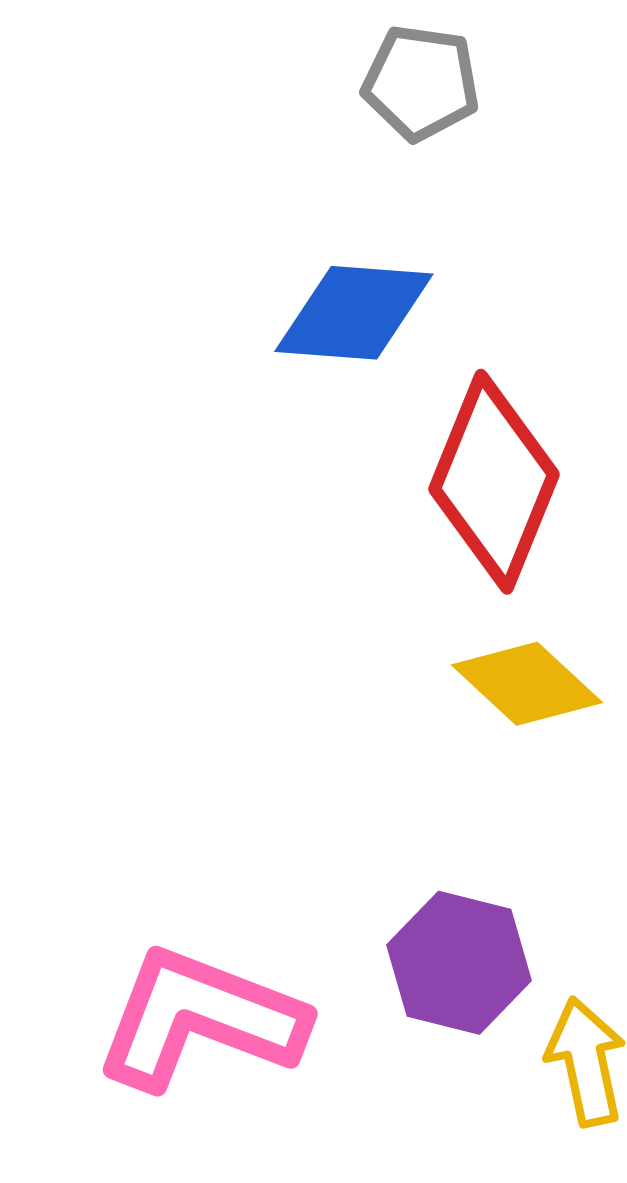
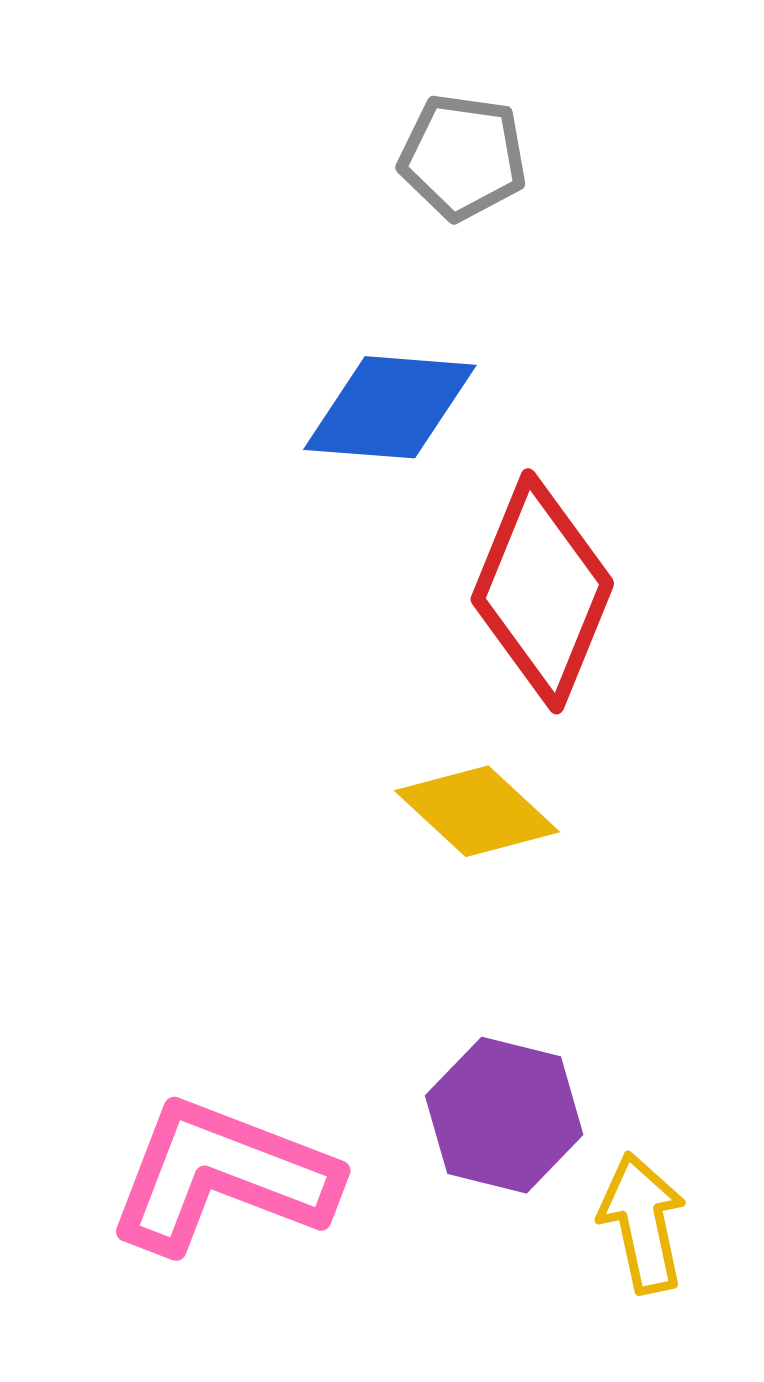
yellow diamond: (527, 684) -> (477, 811), moved

